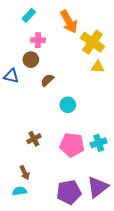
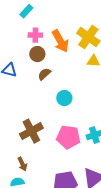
orange arrow: (69, 22) -> (60, 41), moved
brown circle: (31, 60) -> (37, 54), moved
brown cross: (34, 139) -> (31, 131), size x1.6

